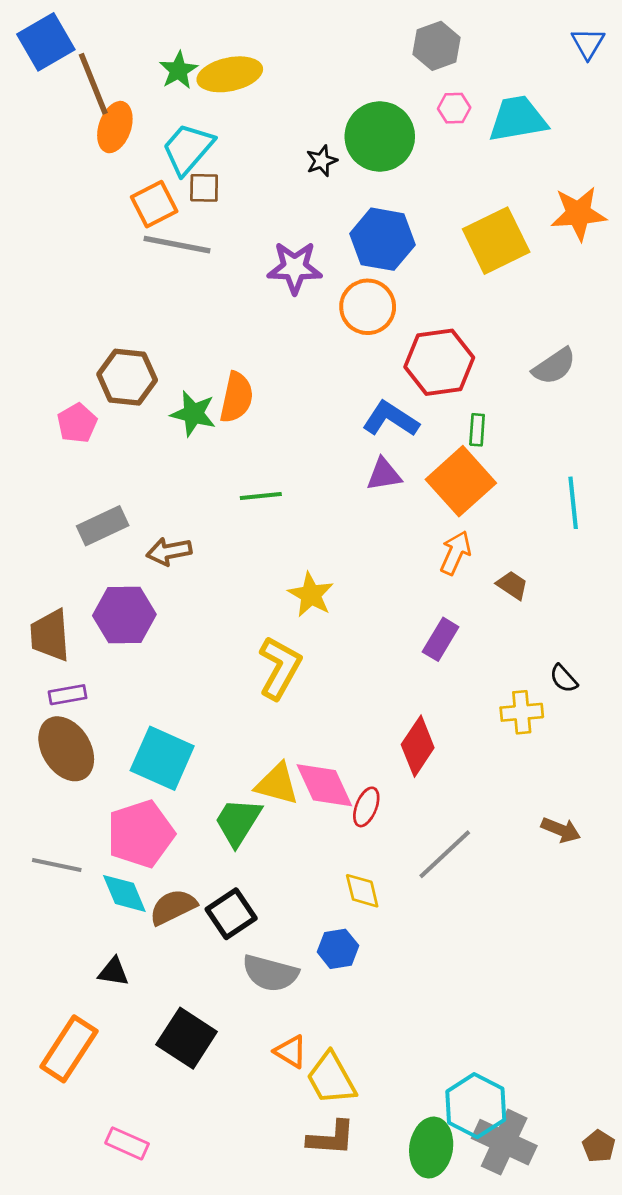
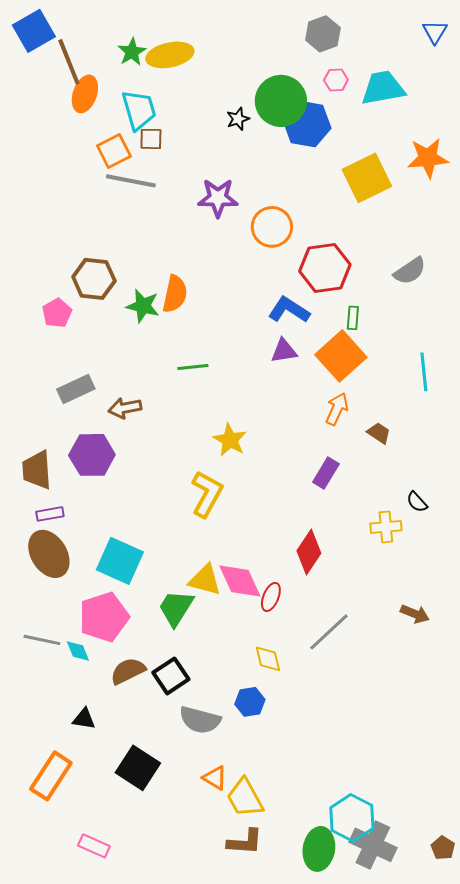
cyan trapezoid: (188, 149) -> (139, 110), turned 123
blue hexagon: (382, 239) -> (307, 124), moved
cyan diamond: (124, 893) -> (78, 651), moved, size x0.7

